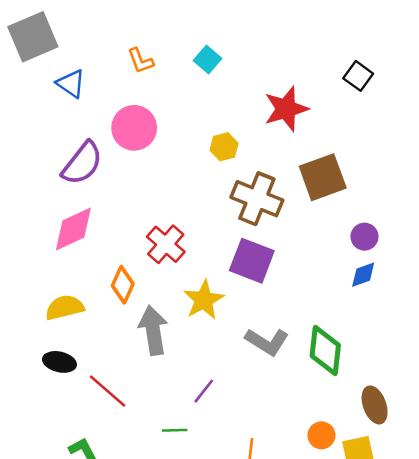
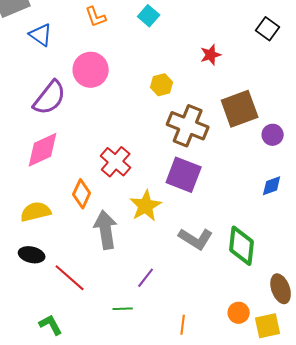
red star: (286, 109) -> (211, 55), size x0.6
purple circle: (364, 237) -> (273, 135), moved

